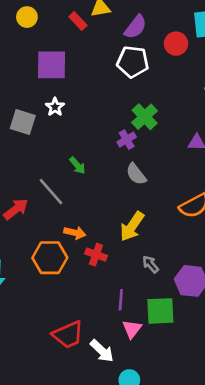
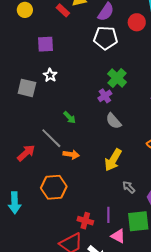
purple square: (52, 65) -> (45, 44), size x0.7
orange arrow: (75, 233) -> (71, 154), moved
red cross: (96, 255) -> (85, 221), moved
pink triangle: (132, 329) -> (118, 236), turned -35

